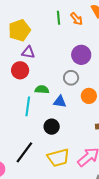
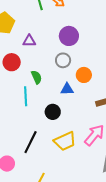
purple triangle: (28, 52) -> (29, 41), moved
green semicircle: (42, 90) -> (37, 77), turned 72
blue triangle: (60, 102) -> (67, 89), moved

